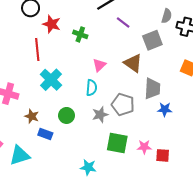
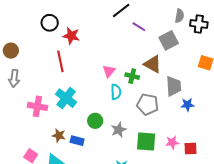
green cross: (80, 34) -> (132, 76), moved
pink triangle: (99, 65) -> (109, 71), moved
cyan cross: (51, 80) -> (66, 98), moved
gray star: (100, 115) -> (119, 130), moved
brown star: (32, 116) -> (59, 135), moved

